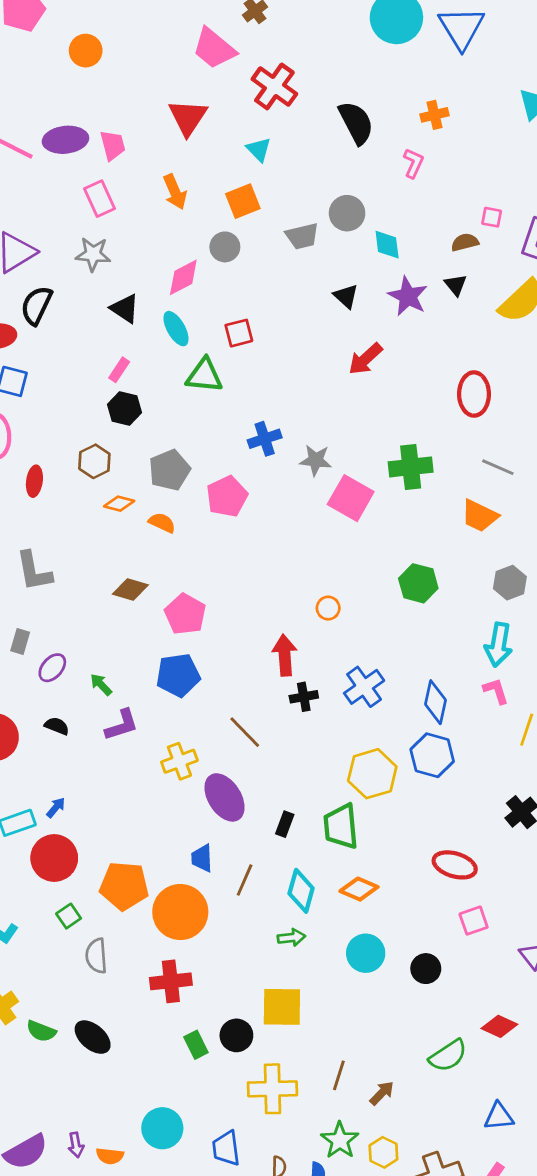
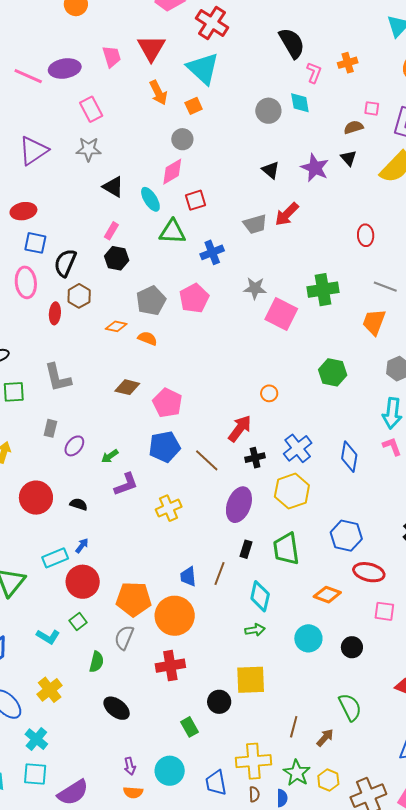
orange cross: (434, 115) -> (348, 63), moved
black semicircle: (356, 123) -> (292, 43), moved
pink trapezoid: (113, 145) -> (112, 56), moved
cyan triangle: (259, 149) -> (203, 68), size x1.8
orange arrow: (175, 192) -> (158, 93), moved
orange square: (243, 201) -> (194, 106), size x0.7
gray trapezoid: (302, 236) -> (255, 224), moved
cyan diamond: (387, 245) -> (300, 103), moved
pink diamond: (183, 277) -> (172, 172), moved
black semicircle: (36, 305) -> (65, 263), moved
red ellipse: (474, 394) -> (366, 235), size x0.7
blue cross: (265, 439) -> (212, 252), moved
brown hexagon: (94, 461) -> (79, 296), moved
pink pentagon: (227, 496) -> (194, 298), moved
orange trapezoid: (480, 516) -> (374, 322), turned 88
red arrow: (285, 655) -> (240, 429), turned 44
green arrow: (101, 685) -> (110, 456), turned -78
black semicircle: (57, 726) -> (79, 504), moved
brown line: (245, 732) -> (207, 460), moved
blue hexagon: (432, 755) -> (346, 536), moved
yellow hexagon: (372, 774) -> (292, 491), moved
purple ellipse: (225, 797) -> (239, 505), moved, turned 56
brown line: (245, 880) -> (219, 574), moved
orange diamond: (359, 889) -> (327, 595), moved
green square: (69, 916) -> (78, 622), moved
pink square: (474, 921) -> (384, 611), turned 30
gray semicircle: (96, 956) -> (124, 638), moved, turned 30
green semicircle: (41, 1031) -> (96, 662), moved, turned -95
green rectangle: (196, 1045) -> (189, 727), moved
green semicircle: (448, 1056) -> (350, 707), moved, turned -80
yellow cross: (272, 1089) -> (253, 761), moved
purple arrow: (76, 1145) -> (130, 766), moved

